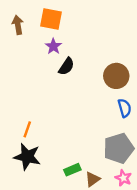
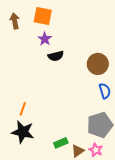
black semicircle: (66, 66) -> (56, 56), turned 42
pink star: (123, 178) -> (96, 150), moved

